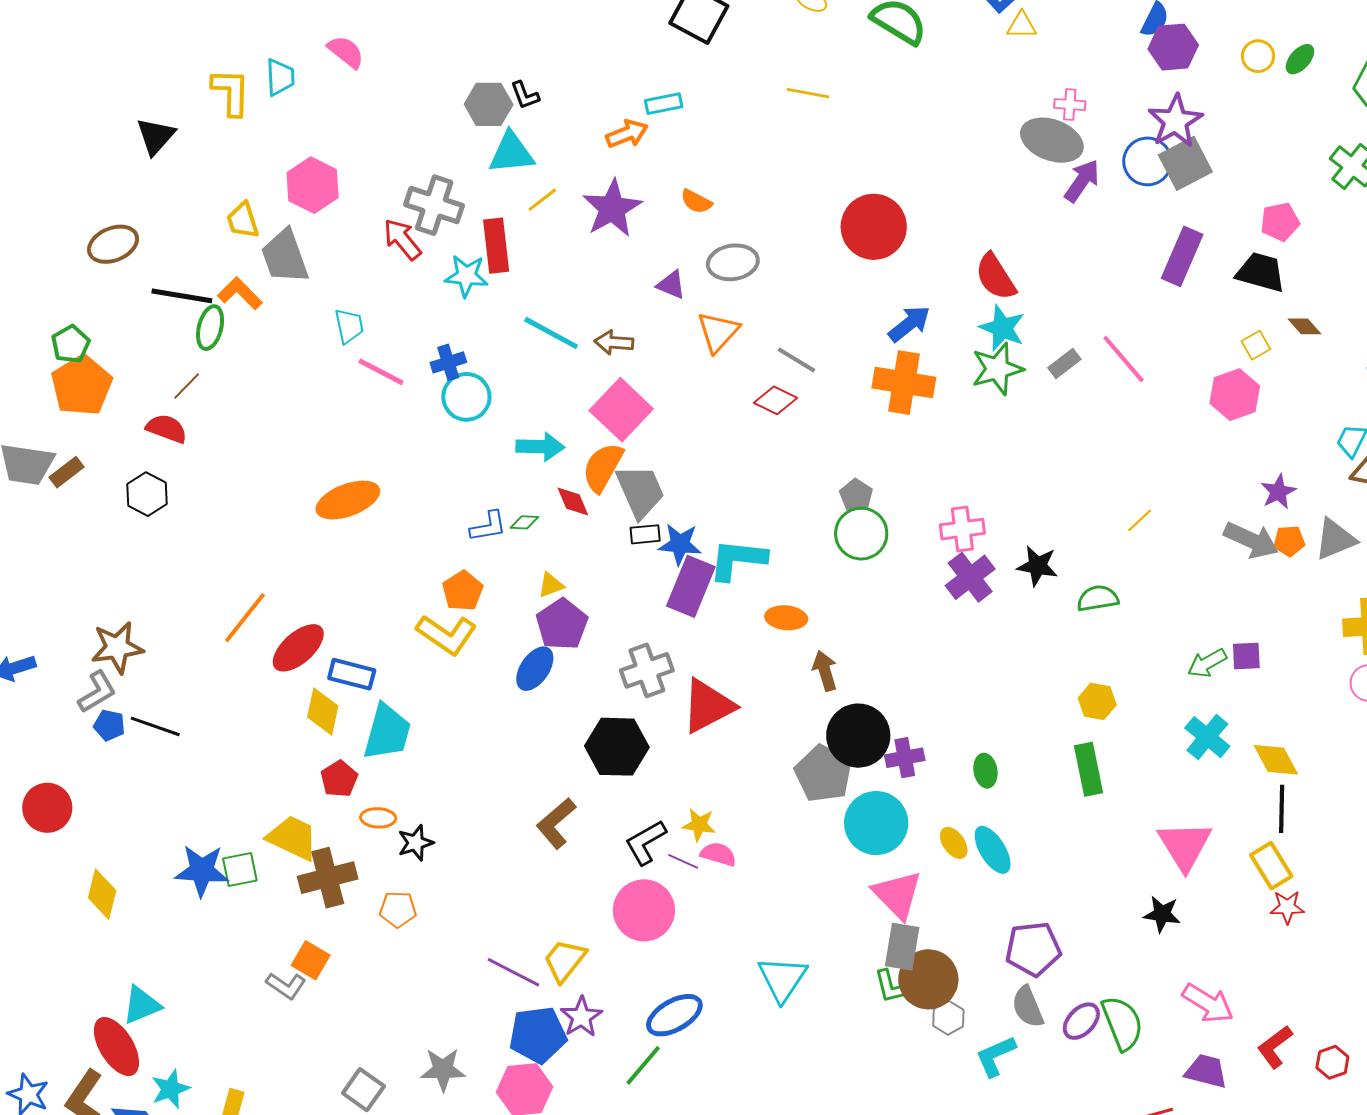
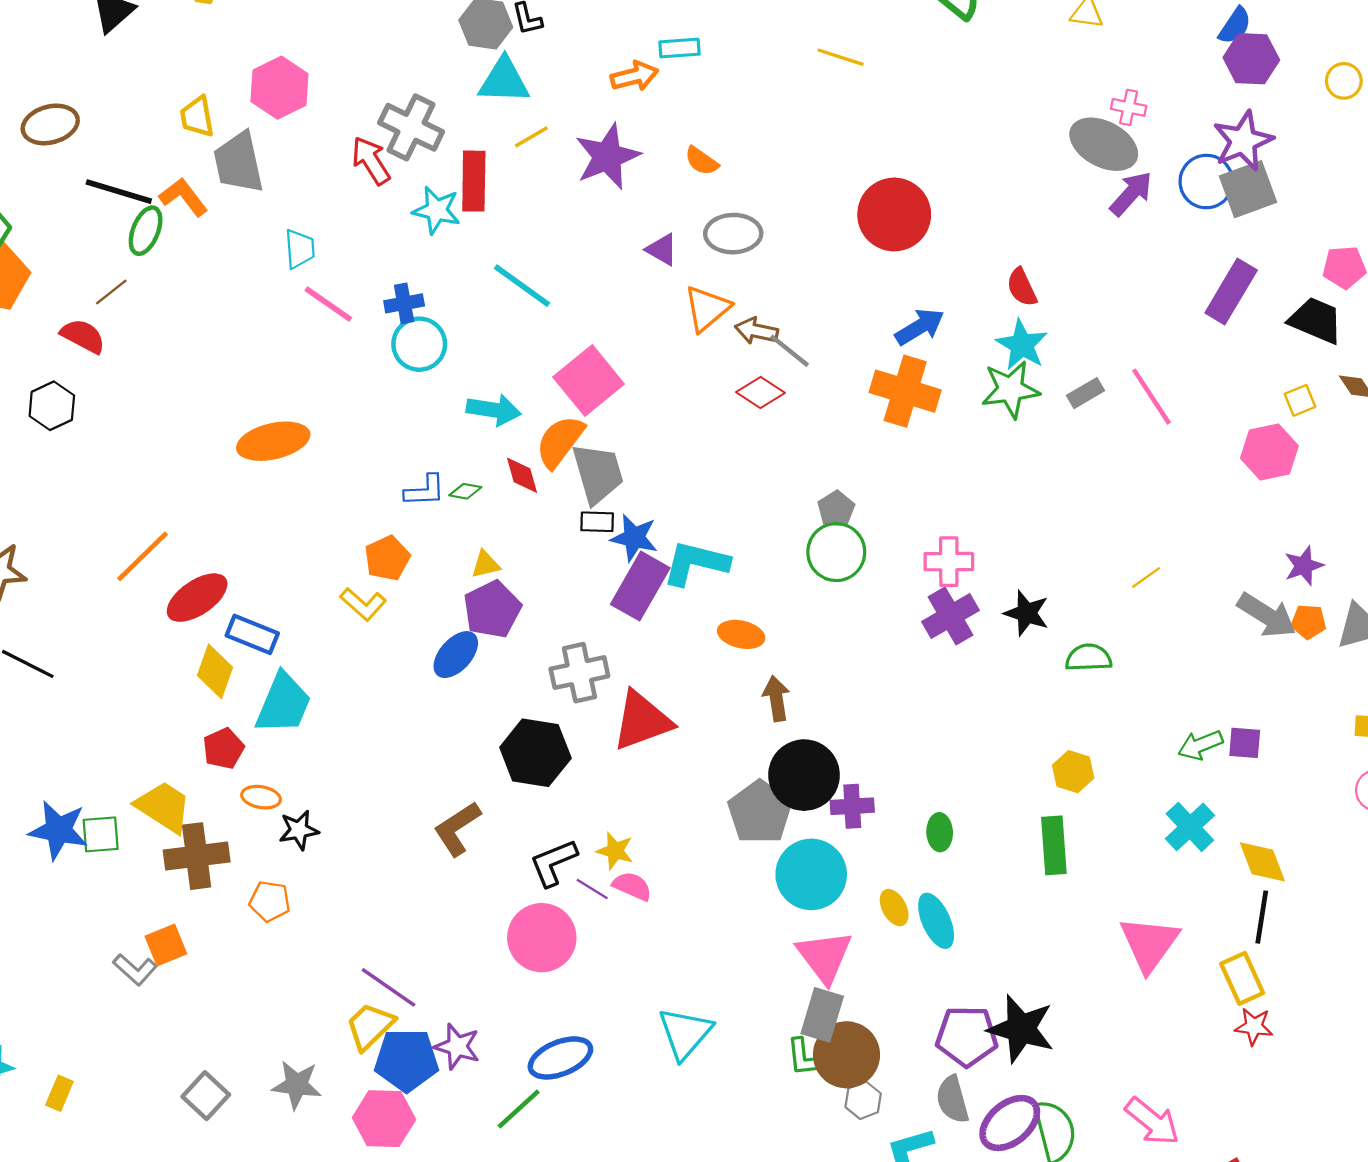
red semicircle: (996, 277) -> (1022, 287), size x0.7
brown arrow: (614, 342) -> (757, 331), moved
yellow L-shape: (447, 634) -> (363, 604), size x0.7
black star: (1162, 914) -> (1021, 1029), moved, size x1.6
orange square: (311, 960) -> (166, 945), turned 30
yellow trapezoid: (565, 960) -> (370, 1026), moved
purple star: (581, 1017) -> (457, 1046), turned -30
purple ellipse: (1081, 1021) -> (1010, 1123), size x1.4

